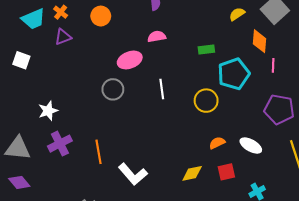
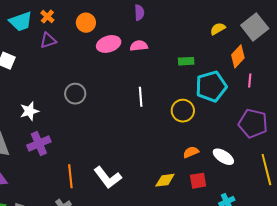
orange diamond: (259, 41) -> (238, 56), turned 35
pink ellipse: (130, 60) -> (109, 44), moved
gray circle: (113, 89) -> (75, 94), moved
orange line: (99, 152) -> (70, 176), moved

